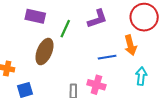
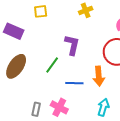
purple L-shape: (97, 19) -> (72, 45), turned -70
green line: (65, 29) -> (52, 65), moved

